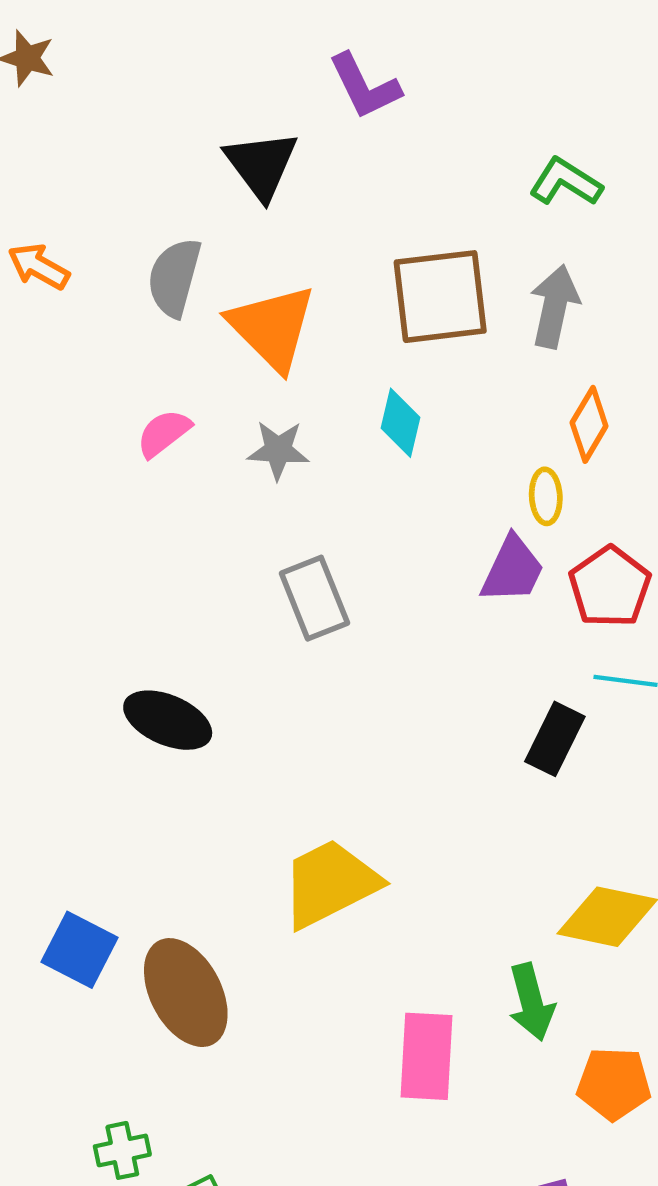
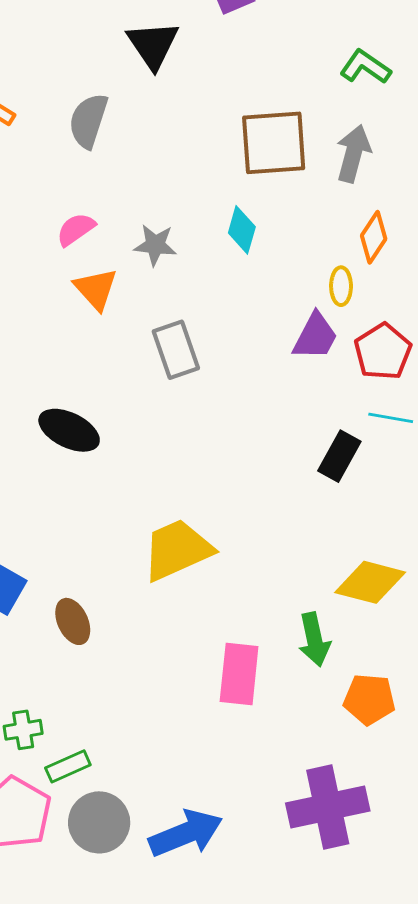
orange triangle: (272, 327) -> (96, 289), moved, size x0.7
brown ellipse: (186, 993) -> (73, 621), size x0.6

